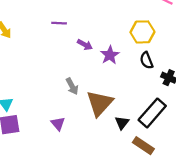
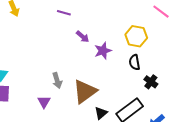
gray arrow: (72, 86) -> (57, 80), moved

